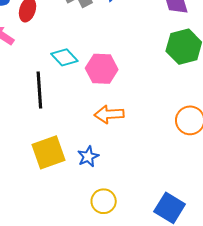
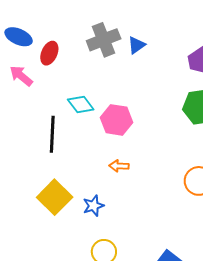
orange arrow: (109, 114) -> (119, 166), size x0.7
yellow square: (49, 152) -> (55, 197), turned -32

